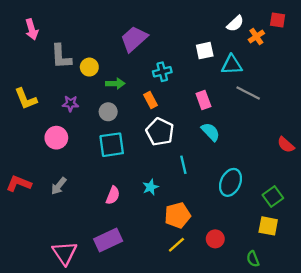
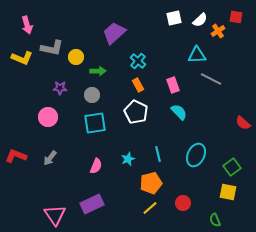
white square: (205, 51) -> (174, 18), moved
gray L-shape: (61, 56) -> (52, 48), turned -75
cyan cross: (162, 72) -> (138, 61), turned -35
yellow L-shape: (26, 99) -> (22, 58), moved, turned -45
orange rectangle: (150, 100) -> (138, 85), moved
cyan line: (183, 165) -> (158, 154), moved

